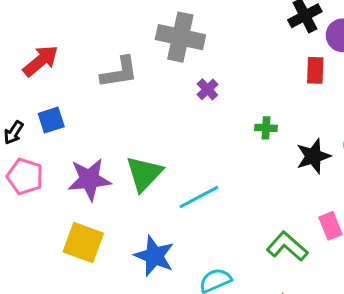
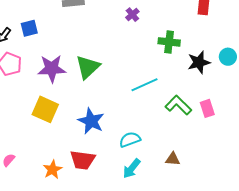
green cross: (266, 128) -> (169, 42), size x1.5
cyan line: (199, 197) -> (145, 85), moved
green L-shape: (287, 246) -> (178, 105), moved

